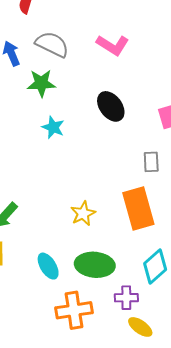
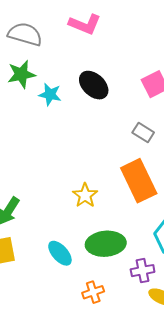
cyan star: (53, 127) -> (50, 94), moved
gray rectangle: (151, 162) -> (143, 133), turned -45
orange cross: (74, 310) -> (93, 292), size x0.6

